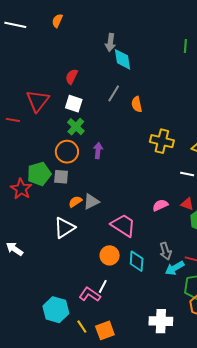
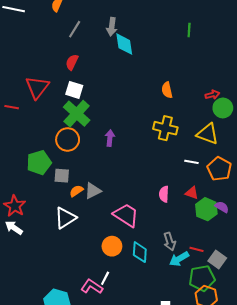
gray line: (114, 93) -> (75, 29), moved
orange semicircle: (137, 104) -> (167, 90), moved
green cross: (76, 127) -> (77, 114), size x1.5
purple arrow: (98, 150) -> (110, 138), moved
gray square: (61, 177) -> (62, 176), moved
red star: (21, 189) -> (15, 206), moved
pink semicircle: (160, 205) -> (164, 194), turned -63
white arrow: (14, 249) -> (14, 228), moved

